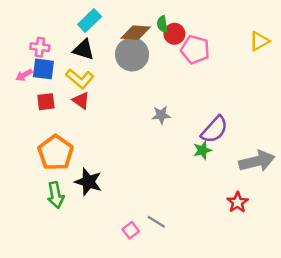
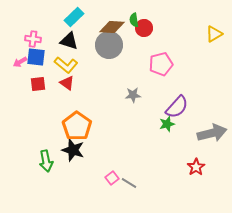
pink pentagon: (195, 50) -> (161, 64), moved, turned -30
orange pentagon: (56, 153) -> (77, 126), moved
pink square: (131, 230) -> (112, 178), moved

